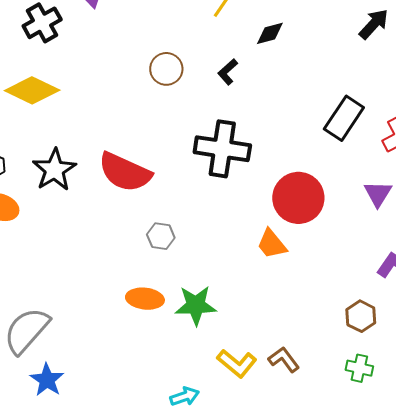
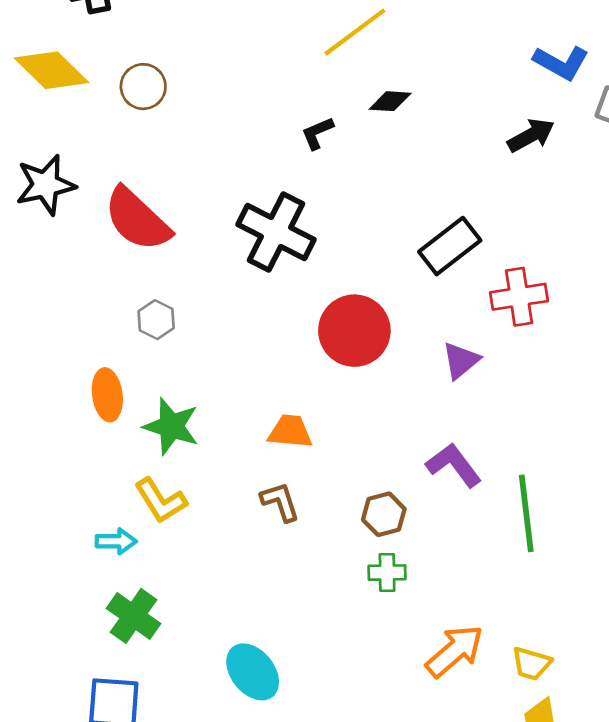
brown circle: (166, 69) -> (143, 87), moved
orange trapezoid: (272, 244) -> (290, 431), moved, turned 116
orange ellipse: (145, 299) -> (107, 395), turned 57
brown L-shape: (284, 360) -> (280, 502), moved
yellow L-shape: (237, 363) -> (161, 501), moved
green cross: (359, 368) -> (387, 573), moved, turned -32

